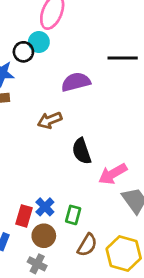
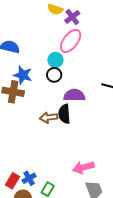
black circle: (23, 52) -> (54, 75), moved
black semicircle: (82, 151) -> (64, 114), moved

